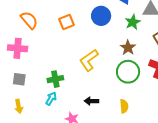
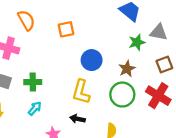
blue circle: (101, 16) -> (92, 60), moved
yellow L-shape: (89, 60) -> (81, 92), moved, turned -50
green cross: (55, 79) -> (33, 82), moved

